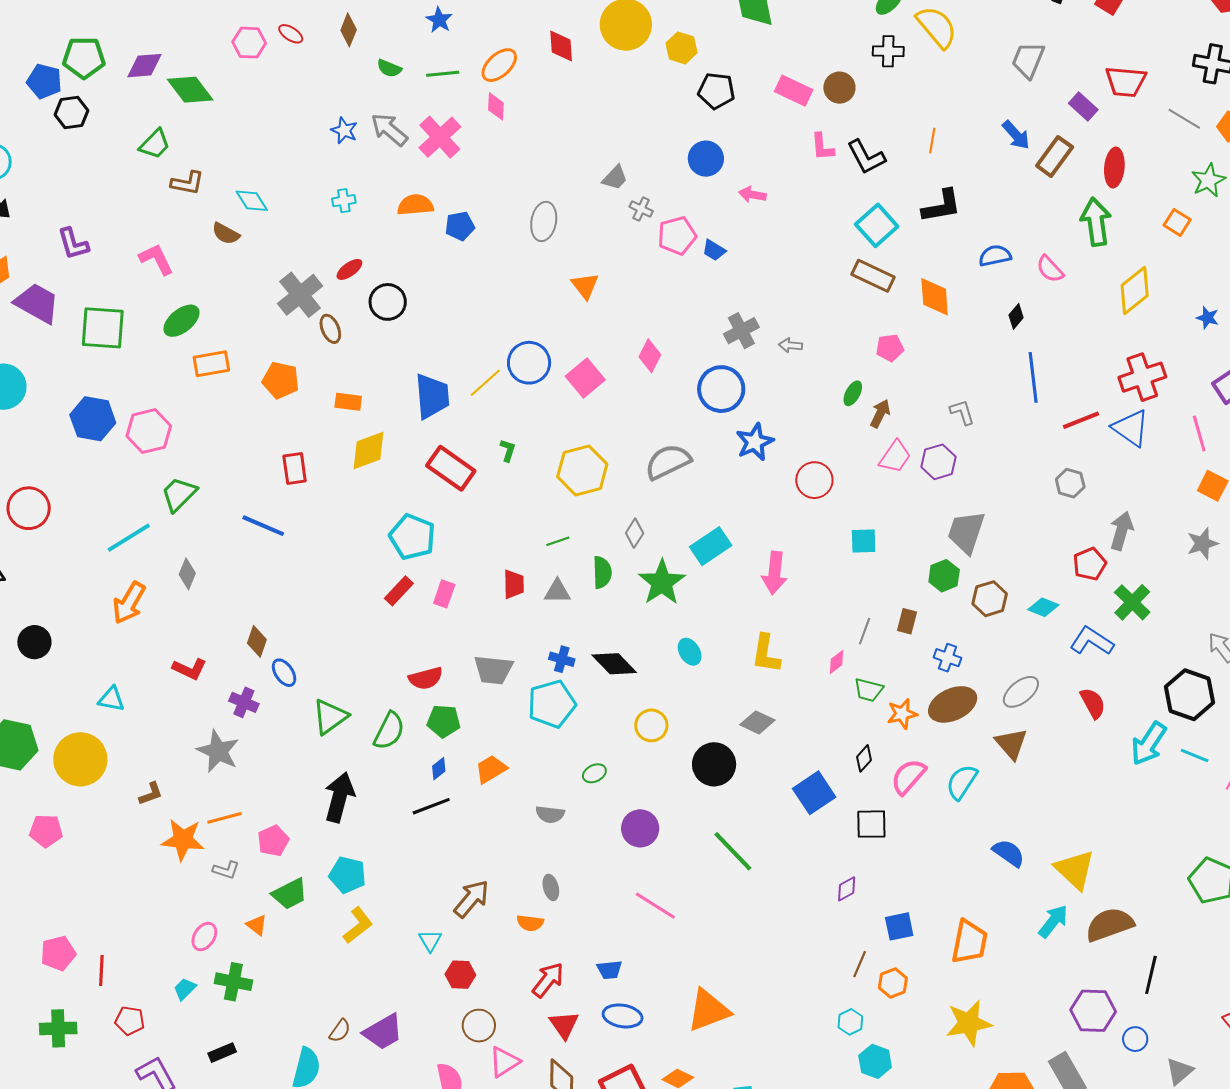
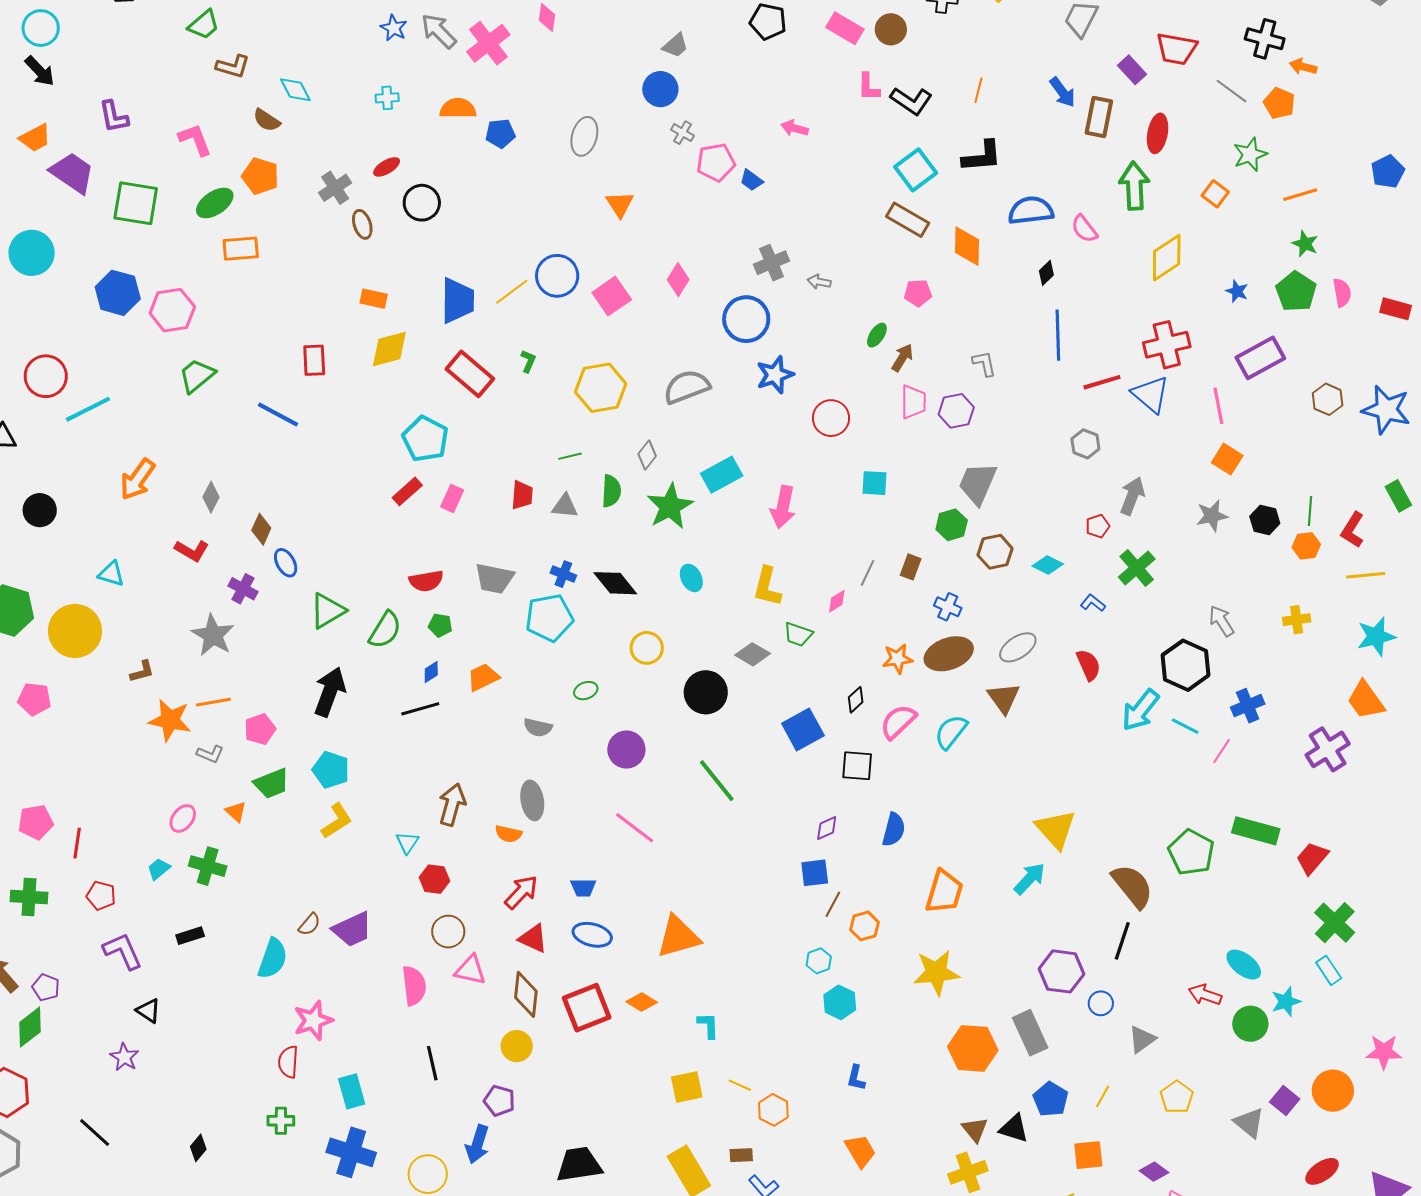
brown rectangle: (1055, 156) -> (1099, 117), turned -30
black L-shape: (866, 157) -> (911, 101), turned -33
blue circle: (706, 159) -> (660, 89), moved
gray trapezoid: (615, 178) -> (675, 45), moved
blue semicircle: (995, 256) -> (1031, 211), size x1.4
gray cross: (300, 295) -> (335, 188), size x0.7
orange pentagon: (281, 380) -> (260, 176), moved
pink trapezoid: (895, 457) -> (913, 402), turned -39
cyan line: (129, 538) -> (88, 409), moved
red pentagon: (1090, 564) -> (1098, 526), size x0.7
gray diamond: (187, 574) -> (211, 497), moved
blue L-shape: (1092, 641) -> (1093, 603), size x0.6
green trapezoid: (868, 690) -> (798, 634), moved
green pentagon: (444, 721) -> (440, 625), size x0.7
blue semicircle: (1009, 853) -> (894, 830), moved, turned 64
gray ellipse: (551, 887) -> (532, 800), size x1.5
brown arrow: (471, 899) -> (452, 805), turned -30
brown semicircle: (1110, 925) -> (1132, 886), moved, turned 66
blue square: (899, 926) -> (815, 873), moved
red triangle: (564, 1025) -> (533, 938), turned -36
pink triangle: (504, 1062) -> (470, 970), turned 40

